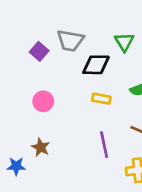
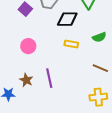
purple line: (104, 145) -> (49, 78), moved

